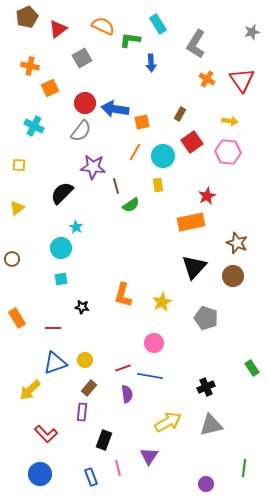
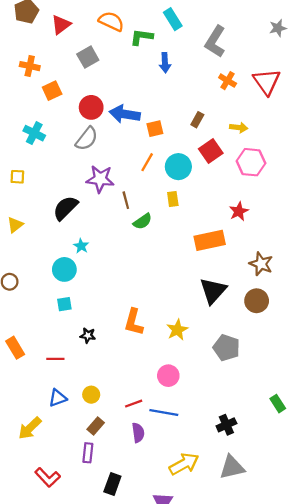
yellow arrow: (230, 121) -> (239, 128), moved
red star: (207, 196) -> (239, 211), moved
blue triangle: (55, 363) -> (58, 398), size x0.7

